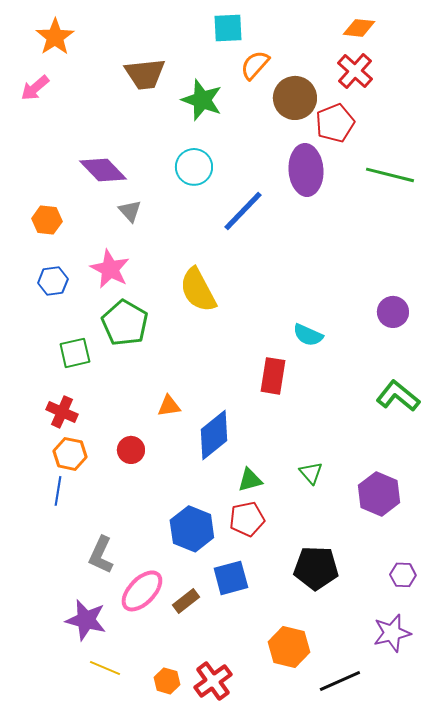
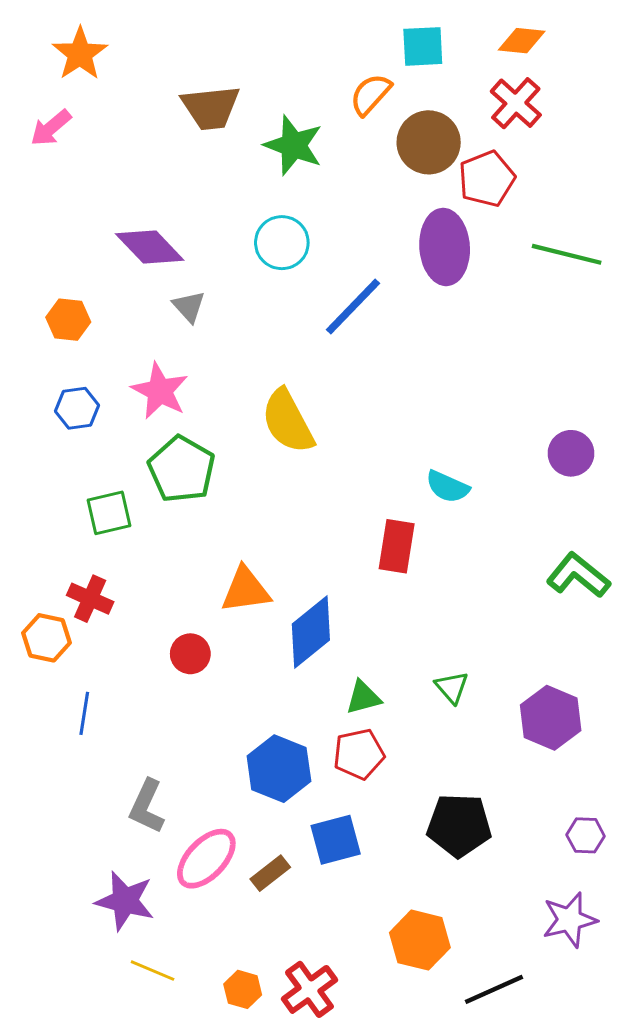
cyan square: (228, 28) -> (423, 46), moved
orange triangle: (169, 406) -> (246, 590), size x1.5
orange hexagon: (70, 454) -> (46, 638), moved

